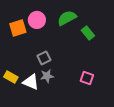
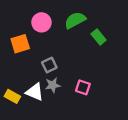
orange square: (18, 28) -> (20, 44), moved
yellow rectangle: (11, 77) -> (12, 96), moved
pink square: (87, 78) -> (83, 87), moved

